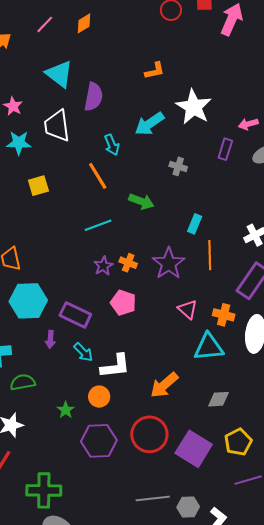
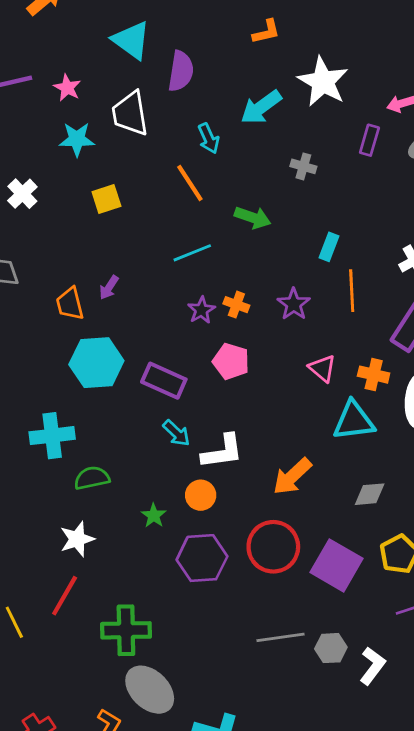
purple star: (169, 263) -> (294, 304), size x0.7
purple arrow: (50, 339) -> (109, 288), moved, turned 30

